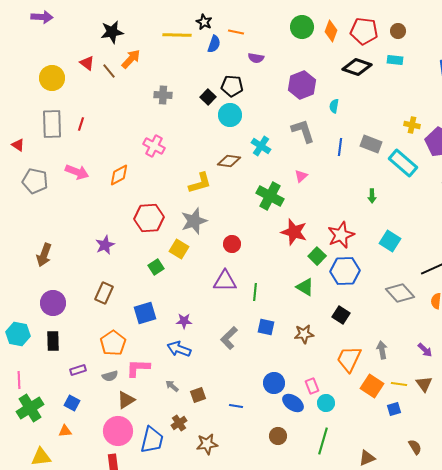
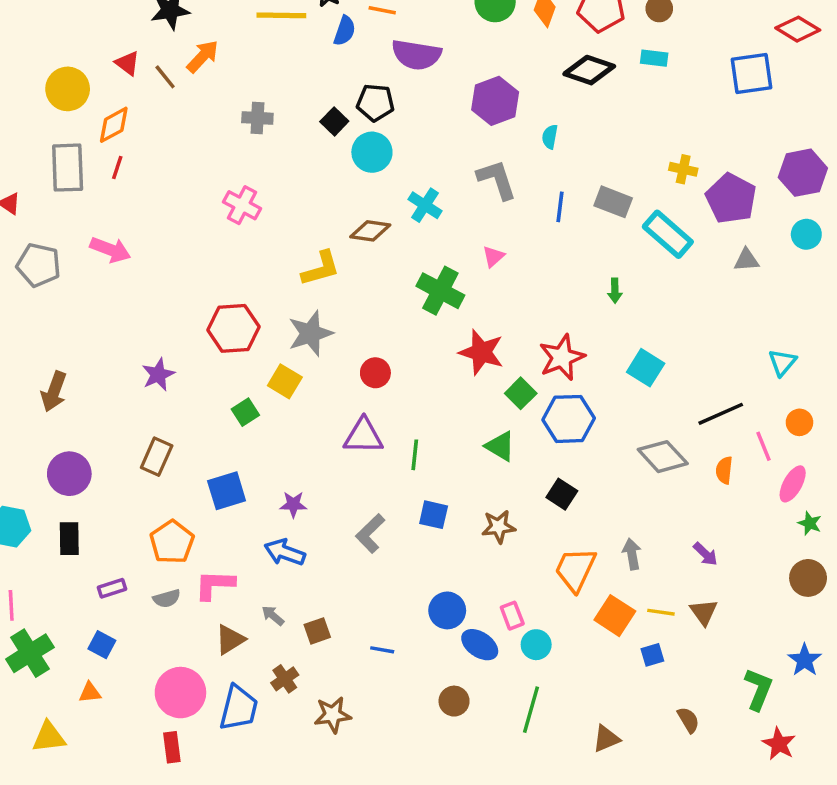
purple semicircle: (256, 58) -> (416, 55), size x1.8
orange diamond: (119, 175) -> (114, 125), moved
brown triangle: (126, 400) -> (230, 640), moved

